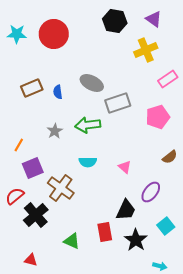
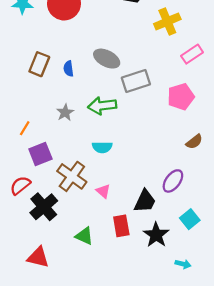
brown rectangle: (32, 88) -> (39, 64), turned -45
pink triangle: (125, 167) -> (103, 191), moved
red triangle: (31, 260) -> (38, 257), size x1.5

